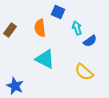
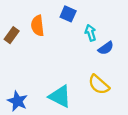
orange semicircle: (40, 28) -> (38, 26), moved
cyan triangle: (45, 59) -> (60, 96), moved

